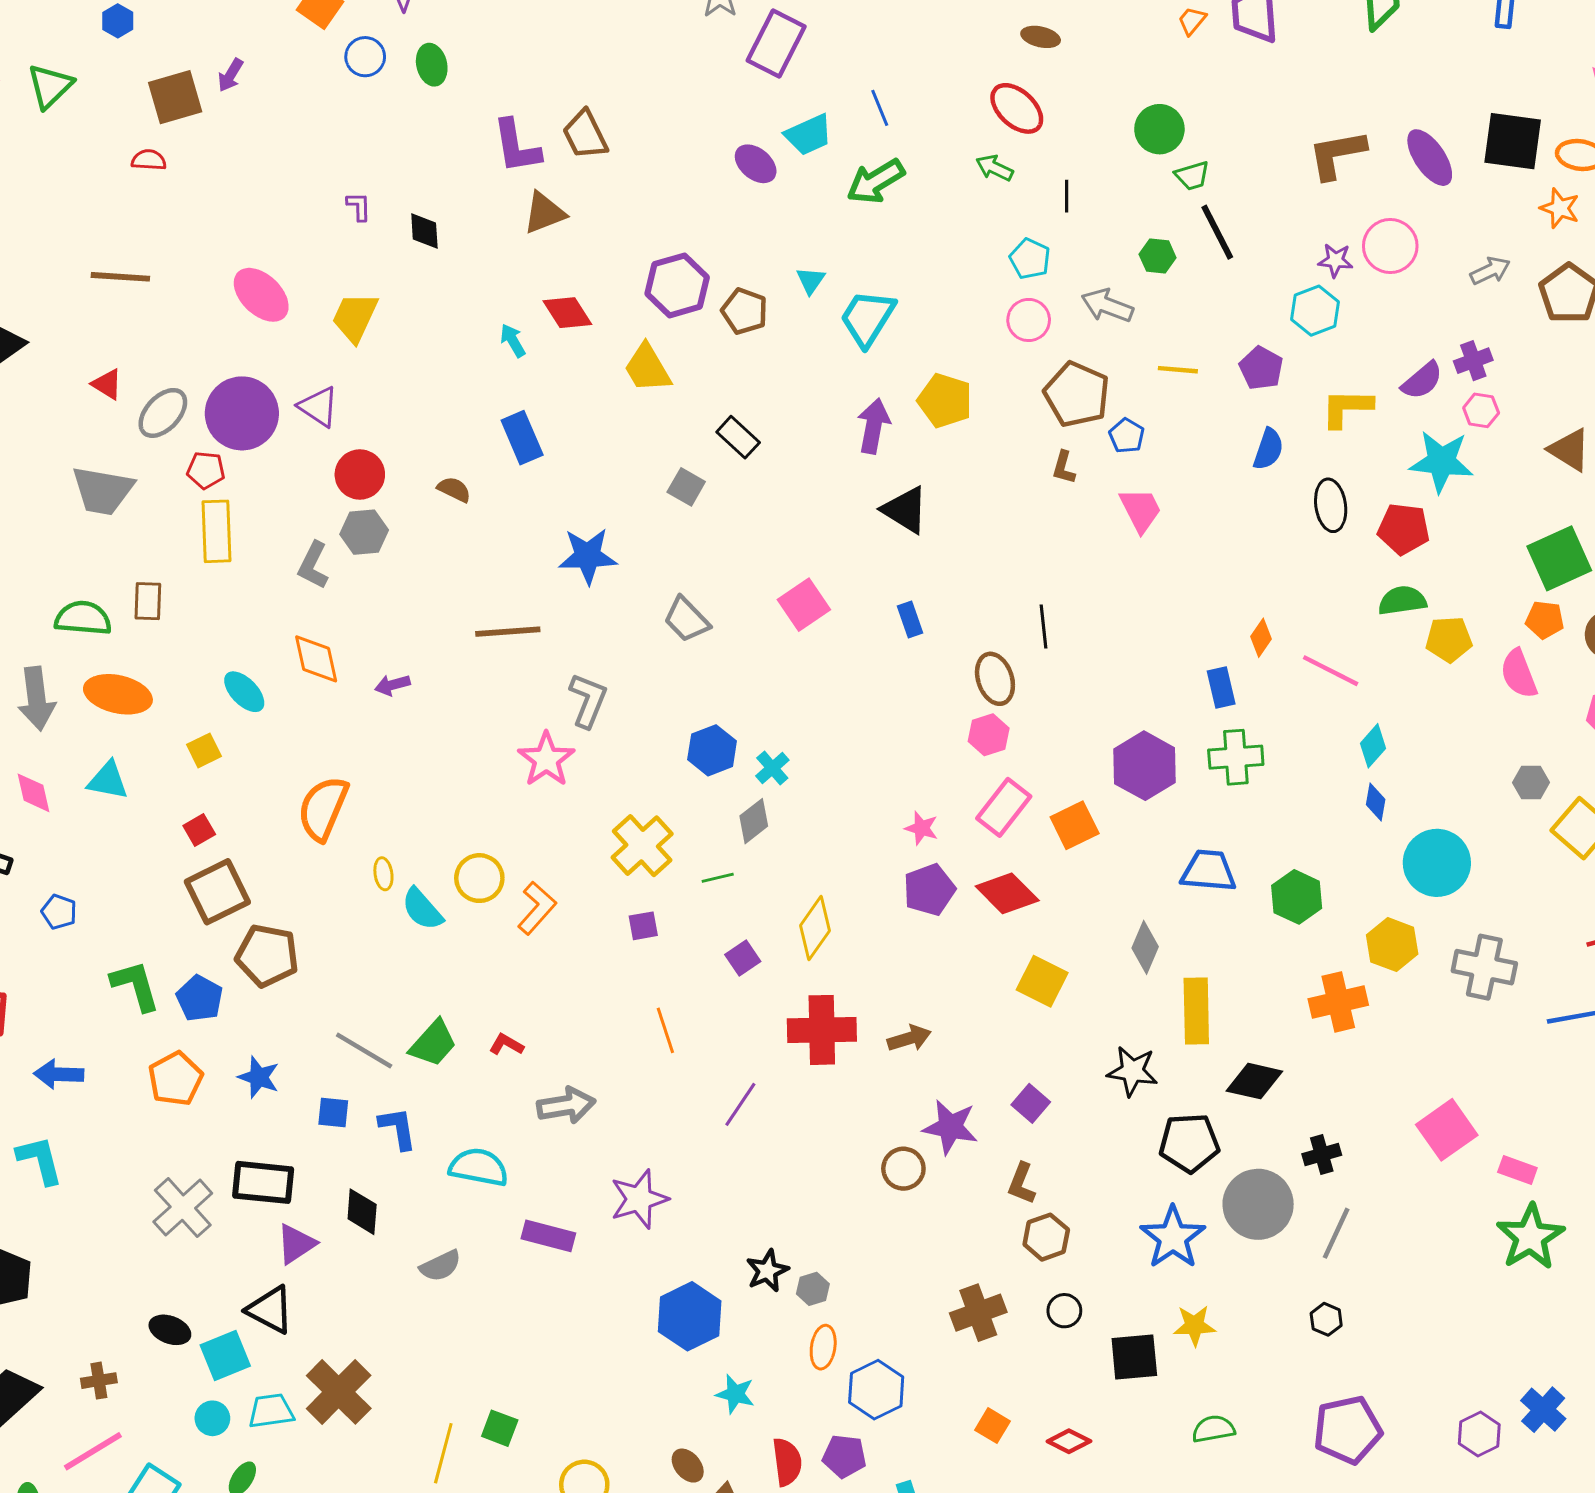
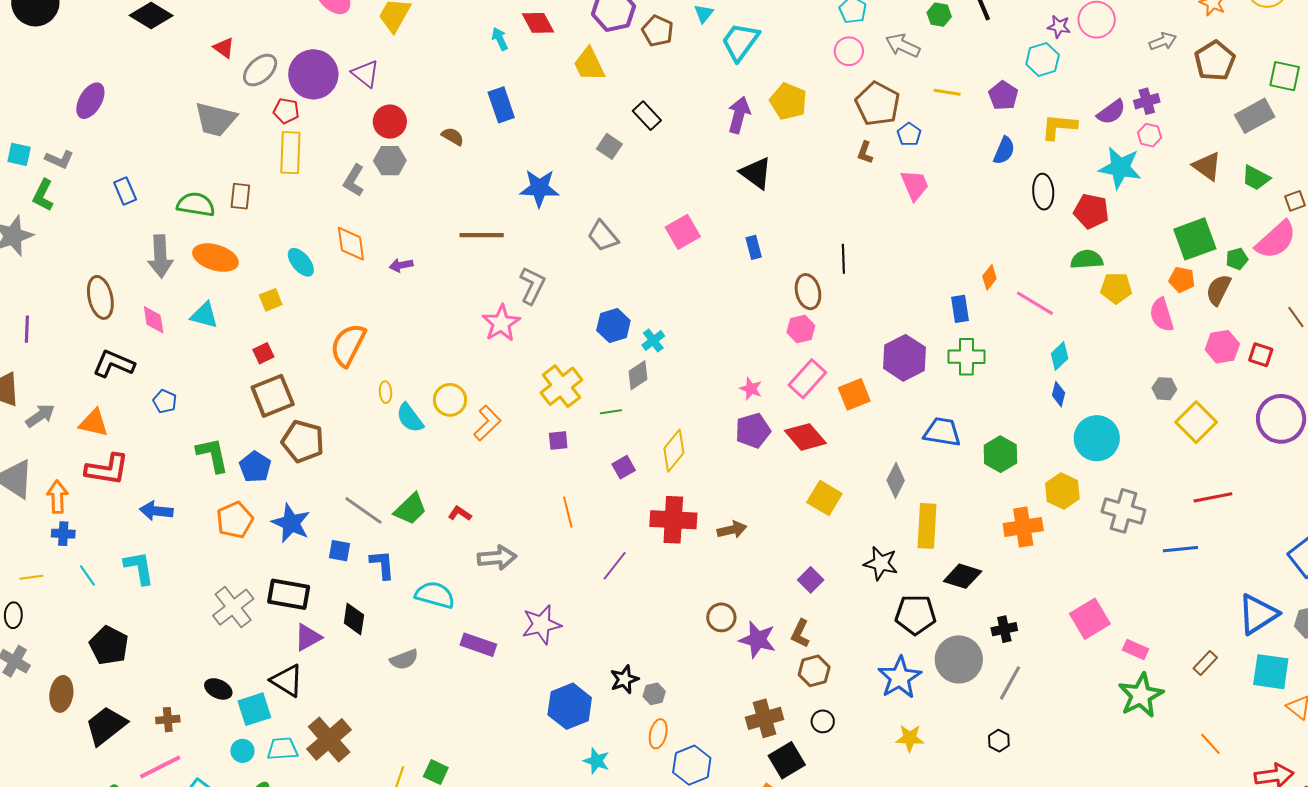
blue star: (259, 1077) -> (291, 523), size x1.4
purple star: (950, 1127) -> (758, 640), moved
black square: (1134, 1357) -> (787, 760), moved, turned -30

